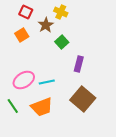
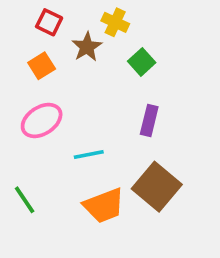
green square: (62, 42) -> (142, 62), moved
pink ellipse: (24, 80) -> (42, 121), moved
orange trapezoid: (42, 107) -> (104, 205), moved

